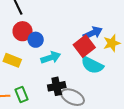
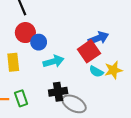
yellow star: (112, 43) -> (113, 70), moved
yellow rectangle: (12, 60) -> (13, 62), turned 60
cyan semicircle: (92, 65) -> (96, 72), size x0.6

